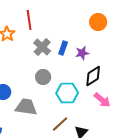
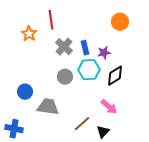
blue rectangle: (63, 48) -> (85, 48), turned -32
cyan hexagon: (67, 93) -> (89, 70), moved
pink arrow: (102, 100) -> (109, 107), moved

